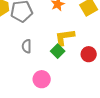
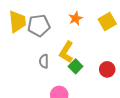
yellow L-shape: (65, 37) -> (66, 52), moved, turned -50

